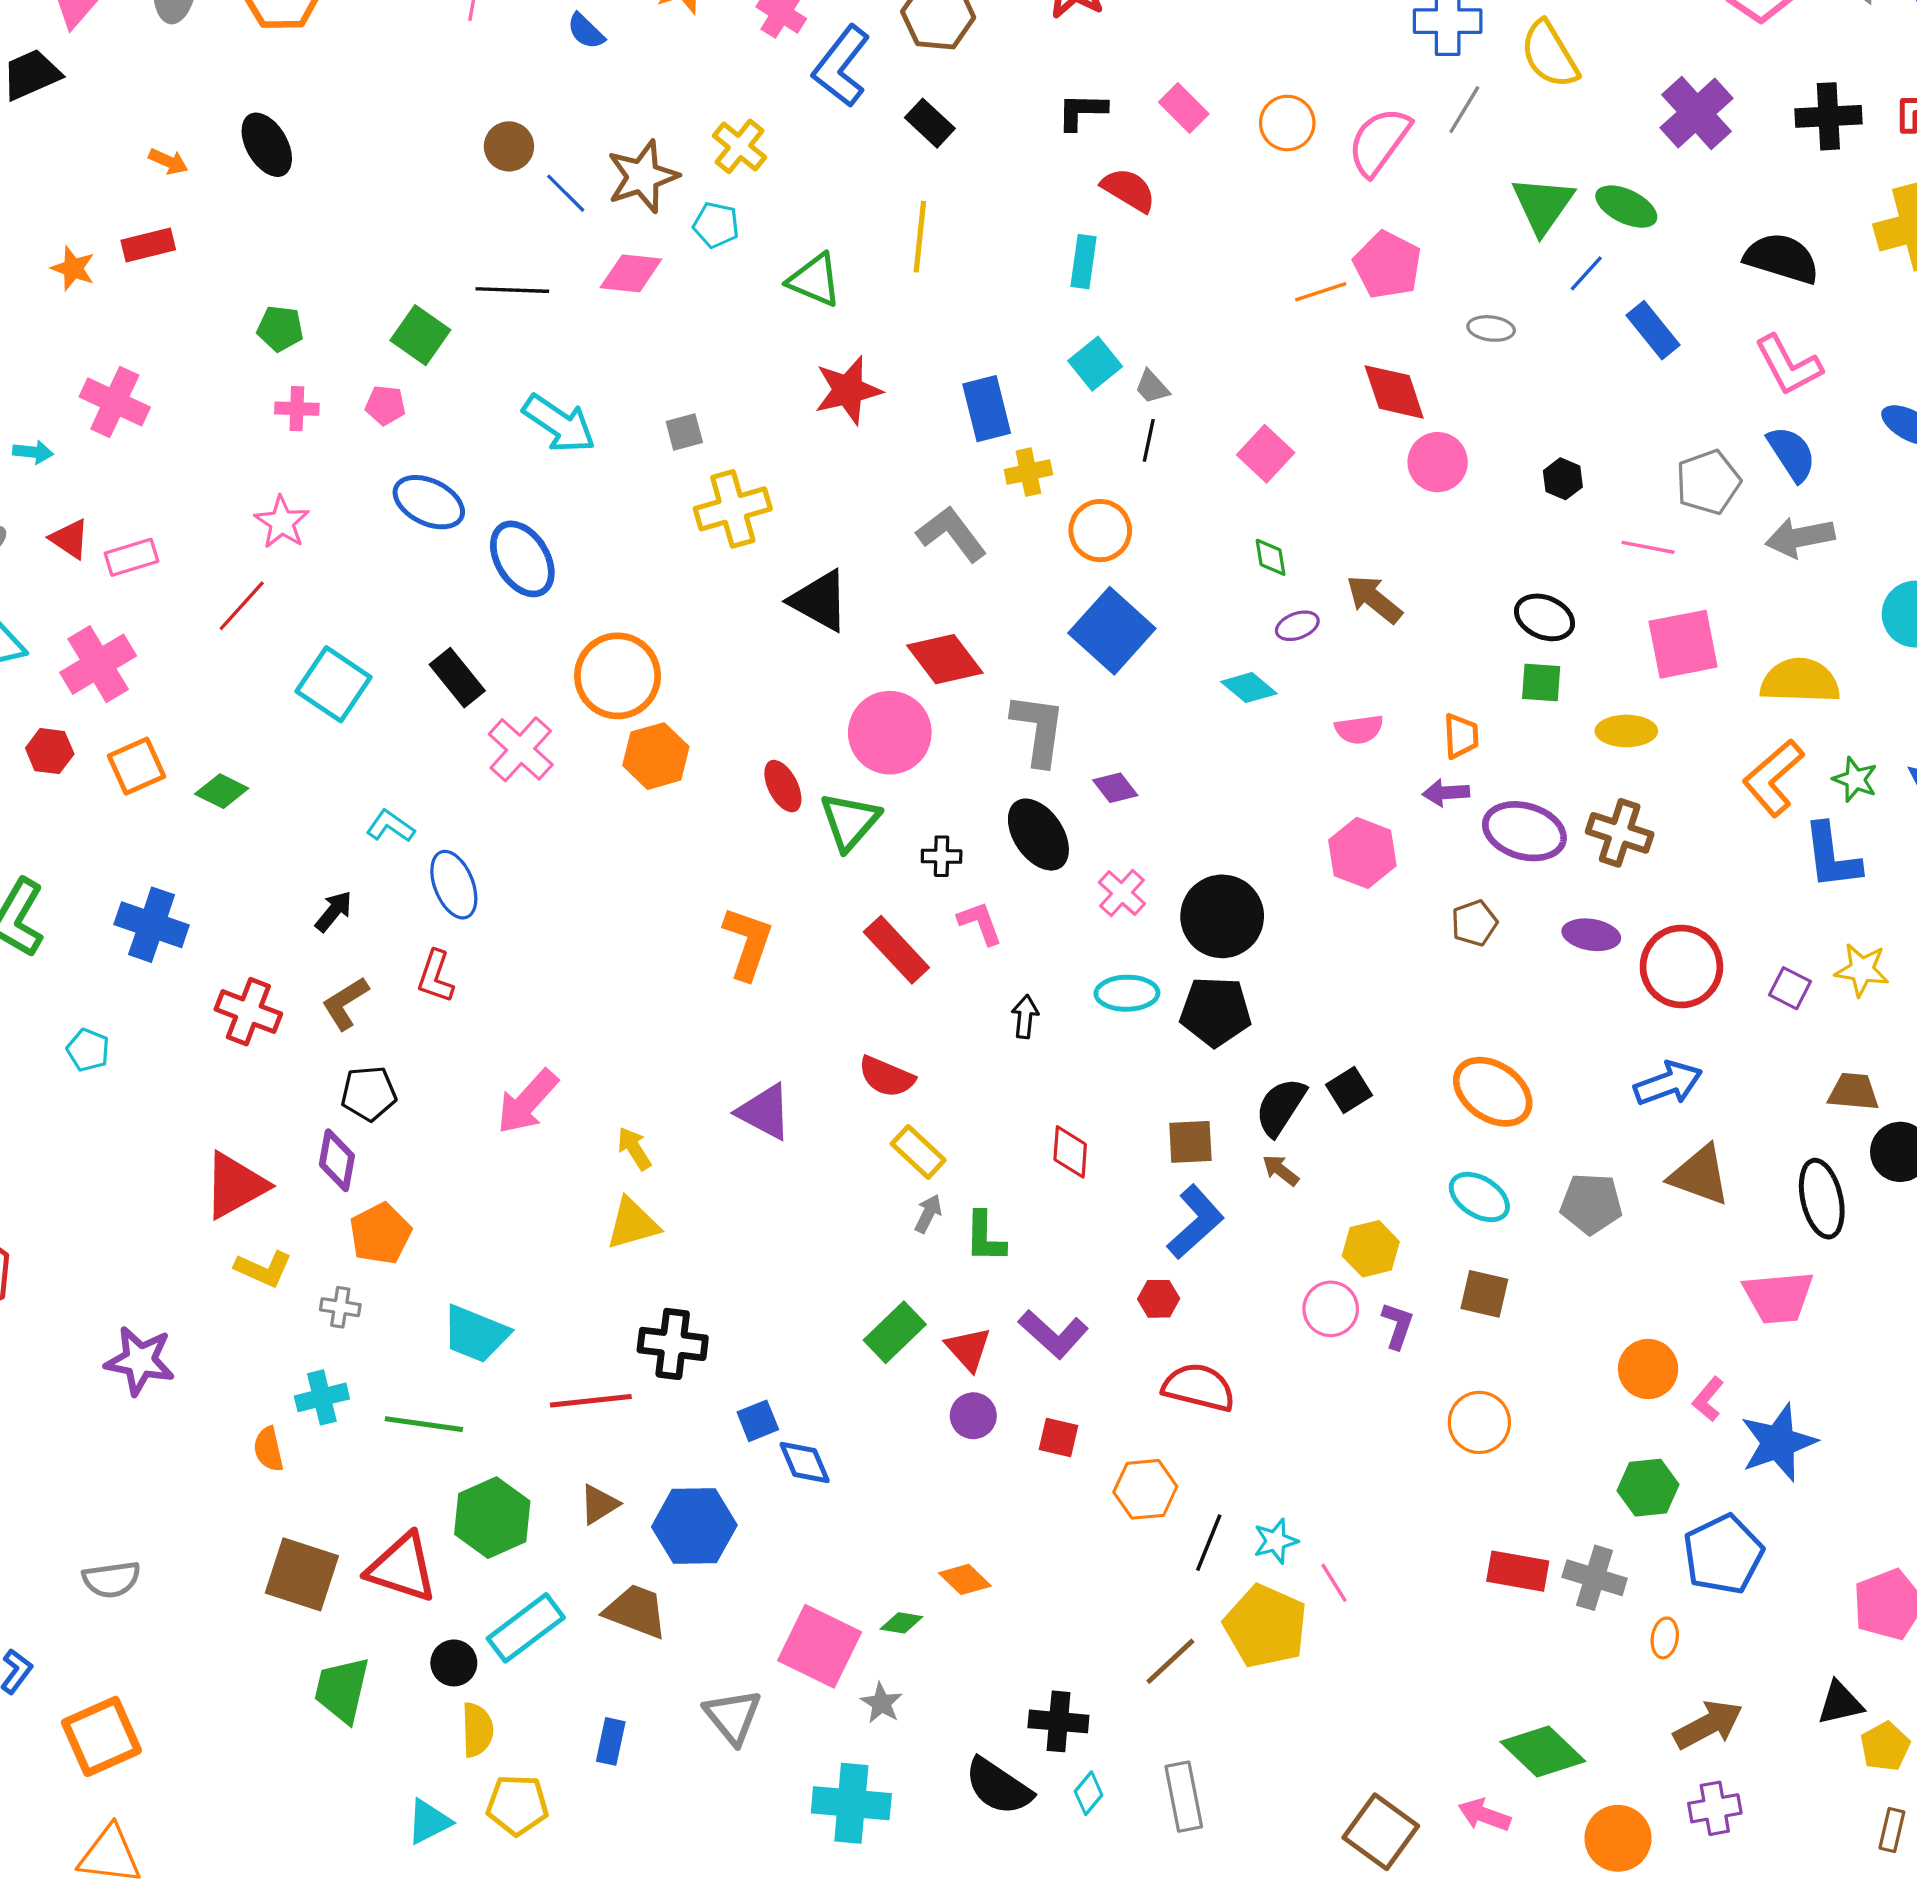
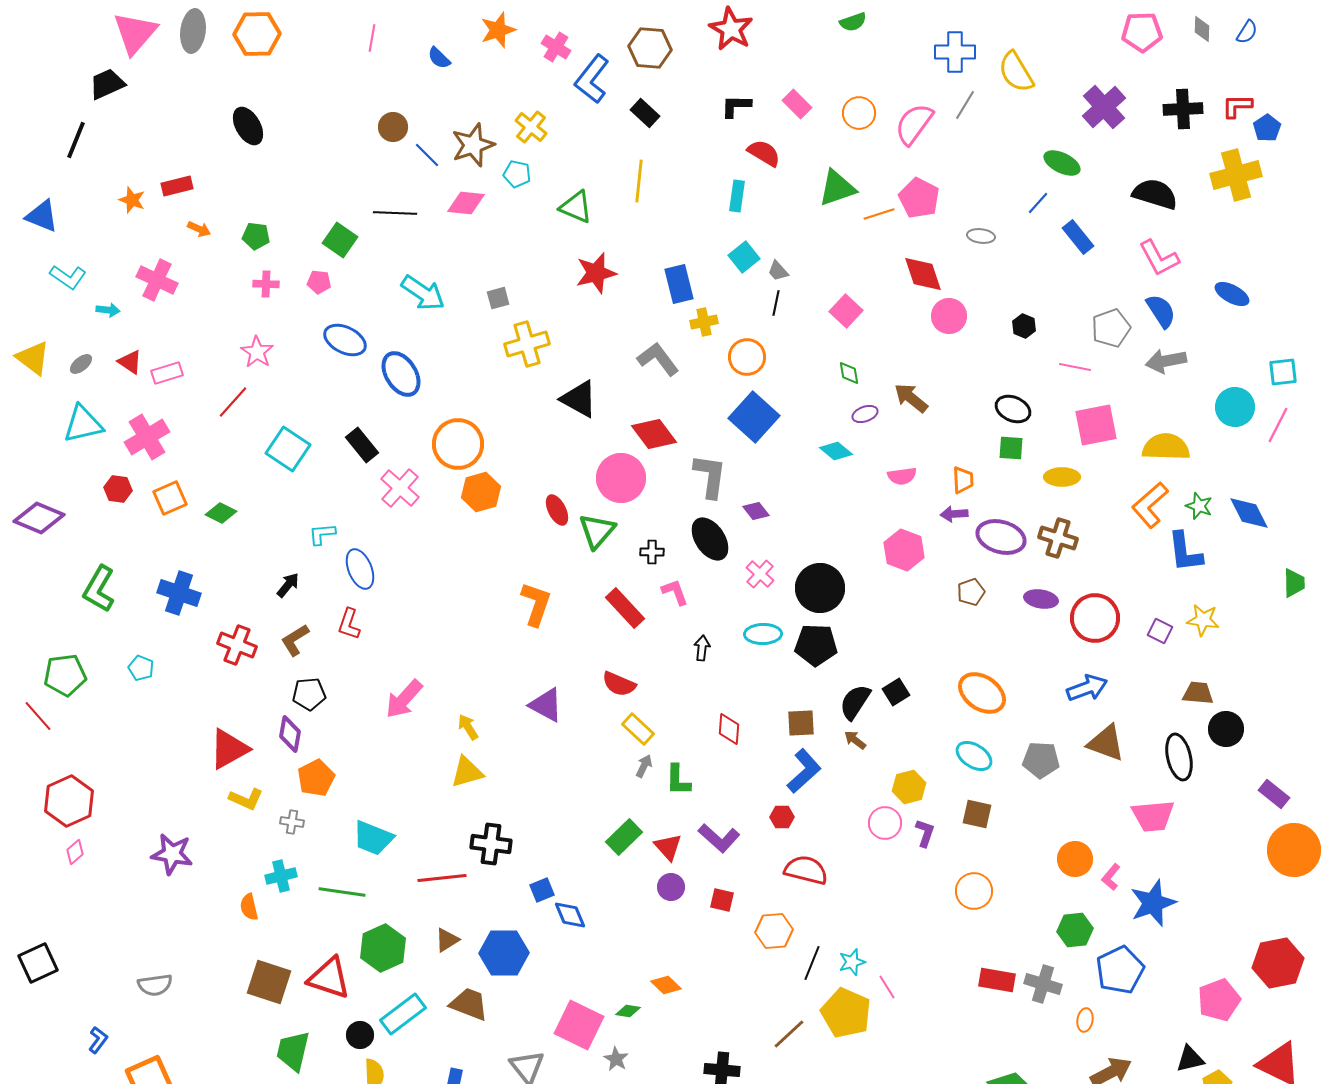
orange arrow: (168, 161) -> (199, 229), moved
green triangle: (1543, 205) -> (837, 188), moved, turned 36
cyan L-shape: (390, 826) -> (322, 534), turned -40

